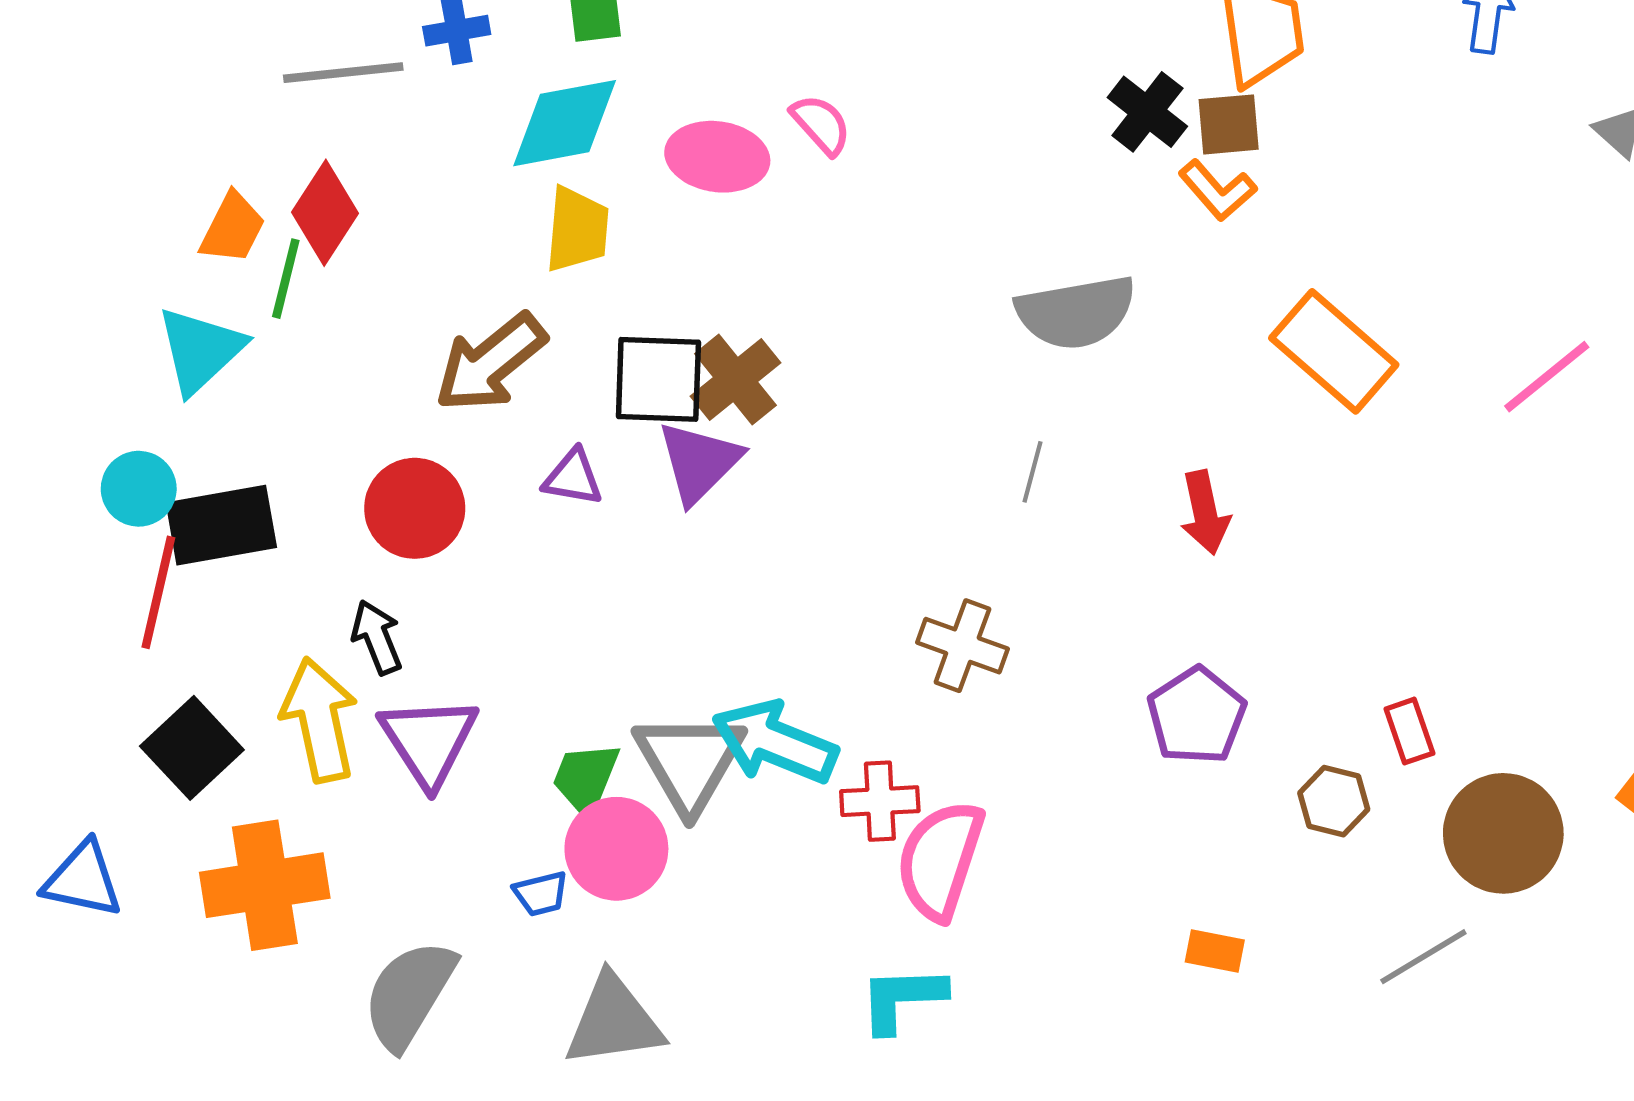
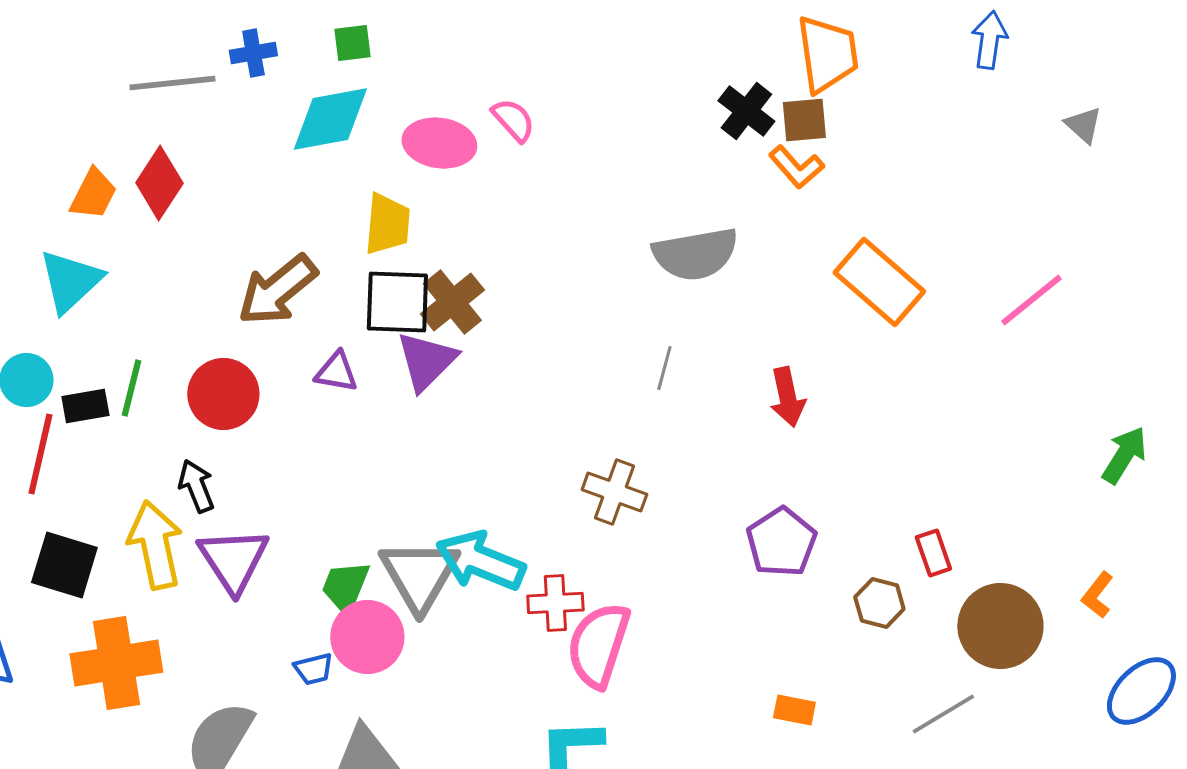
yellow trapezoid: (577, 230) -> (387, 224), moved
green line: (286, 279) -> (131, 388), moved
black rectangle: (221, 525) -> (85, 406), size x0.6
black square: (192, 748) -> (64, 565), turned -30

